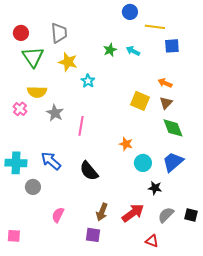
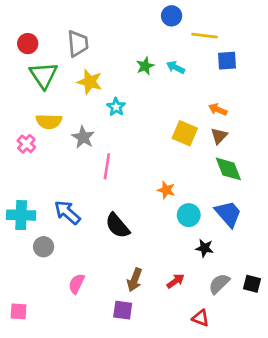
gray star: (55, 113) -> (83, 137), moved
blue trapezoid: (173, 162) -> (228, 214), turned 90
red arrow: (133, 213) -> (176, 281), size x0.6

